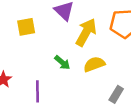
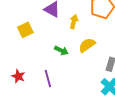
yellow arrow: (86, 32) -> (74, 22), size x0.6

